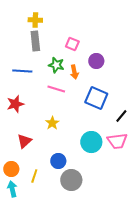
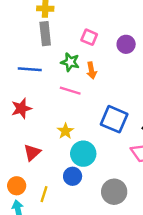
purple circle: (96, 61) -> (126, 44), moved
blue square: (96, 98) -> (114, 119), moved
cyan circle: (91, 142) -> (83, 154), moved
gray circle: (71, 180) -> (114, 192), moved

